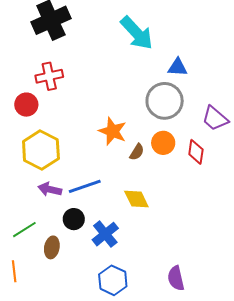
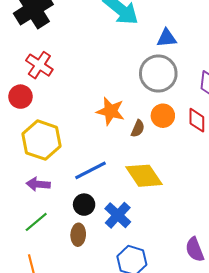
red cross: (49, 76) -> (39, 65), turned -36
purple arrow: (50, 189) -> (38, 184), moved
yellow diamond: (136, 199) -> (144, 176), size x1.4
brown ellipse: (52, 247) -> (78, 235), moved

